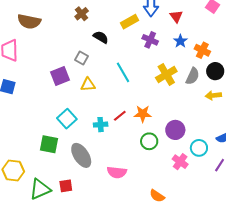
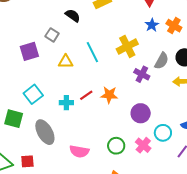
purple cross: (150, 40) -> (142, 74), moved
orange cross: (202, 50) -> (174, 26), moved
yellow cross: (166, 75) -> (127, 46), moved
yellow triangle: (88, 85) -> (66, 62), moved
green circle: (149, 141) -> (116, 146), moved

